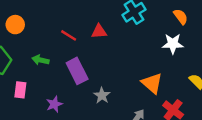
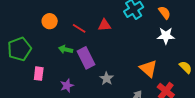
orange semicircle: (181, 17) -> (165, 13), moved
orange circle: (15, 25) -> (50, 21), moved
green arrow: (40, 60) -> (66, 49), moved

